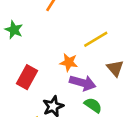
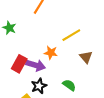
purple arrow: (83, 83) -> (36, 65), moved

